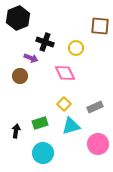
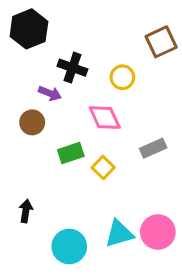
brown square: (100, 26) -> (161, 42), turned -30
gray rectangle: (95, 107) -> (153, 148), moved
green rectangle: (40, 123) -> (71, 153), moved
cyan triangle: (71, 126) -> (119, 234), moved

